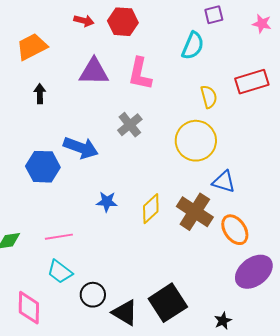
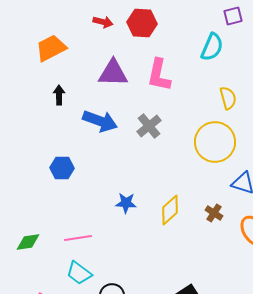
blue arrow: (81, 148) -> (100, 121), moved
blue hexagon: (43, 167) -> (62, 168), size x0.7
brown cross: (195, 212) -> (214, 213), size x0.5

